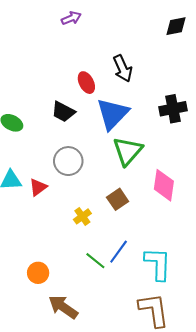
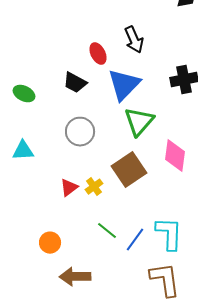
red triangle: (38, 187) -> (69, 188), moved
brown square: (118, 199) -> (129, 170), size x1.6
blue line: (119, 252) -> (135, 240), moved
brown arrow: (63, 307) -> (75, 277), turned -36

